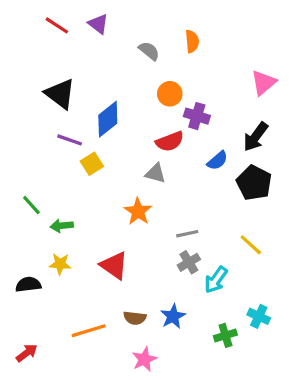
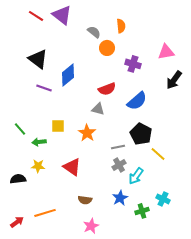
purple triangle: (98, 24) -> (62, 15), size x1.5
pink triangle: (264, 83) -> (166, 52), turned 30
orange circle: (170, 94) -> (107, 48), moved
purple cross: (197, 116) -> (133, 64), moved
black arrow: (256, 137) -> (174, 80), moved
blue semicircle: (217, 161) -> (137, 101), size x1.5
yellow square: (92, 164) -> (58, 126), moved, turned 32
black pentagon: (254, 183) -> (141, 134), moved
blue star: (173, 316) -> (120, 198), moved
orange line: (89, 331) -> (45, 213), moved

